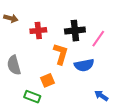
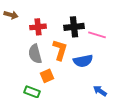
pink line: (98, 39) -> (97, 35), turned 72
gray semicircle: (14, 65) -> (35, 54), moved

